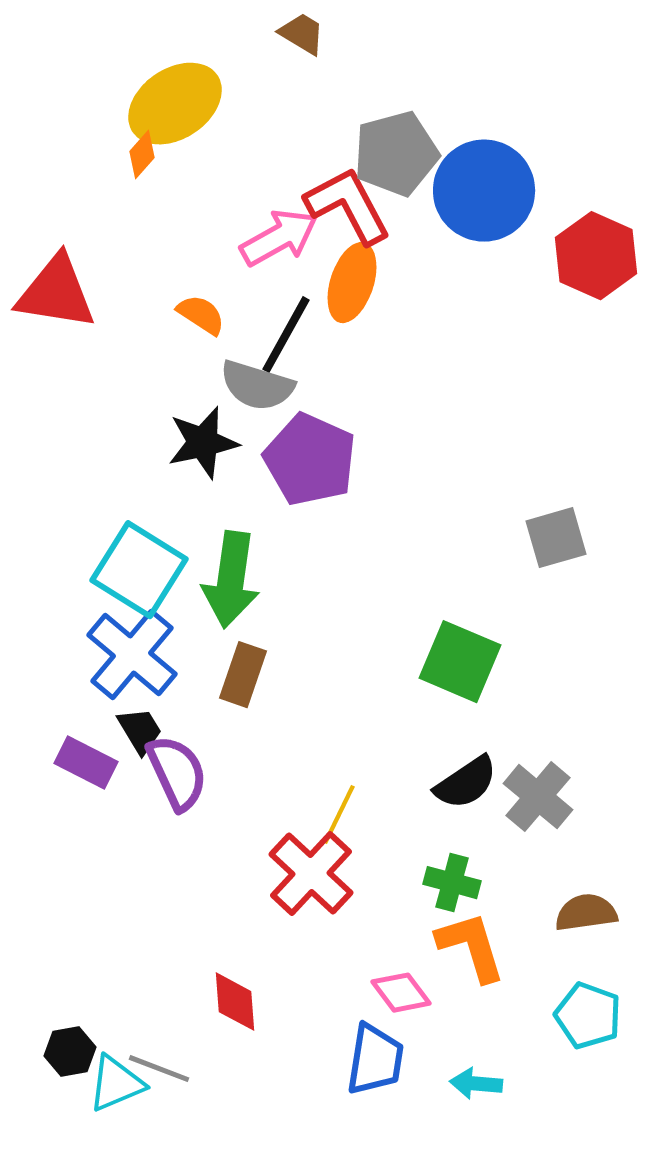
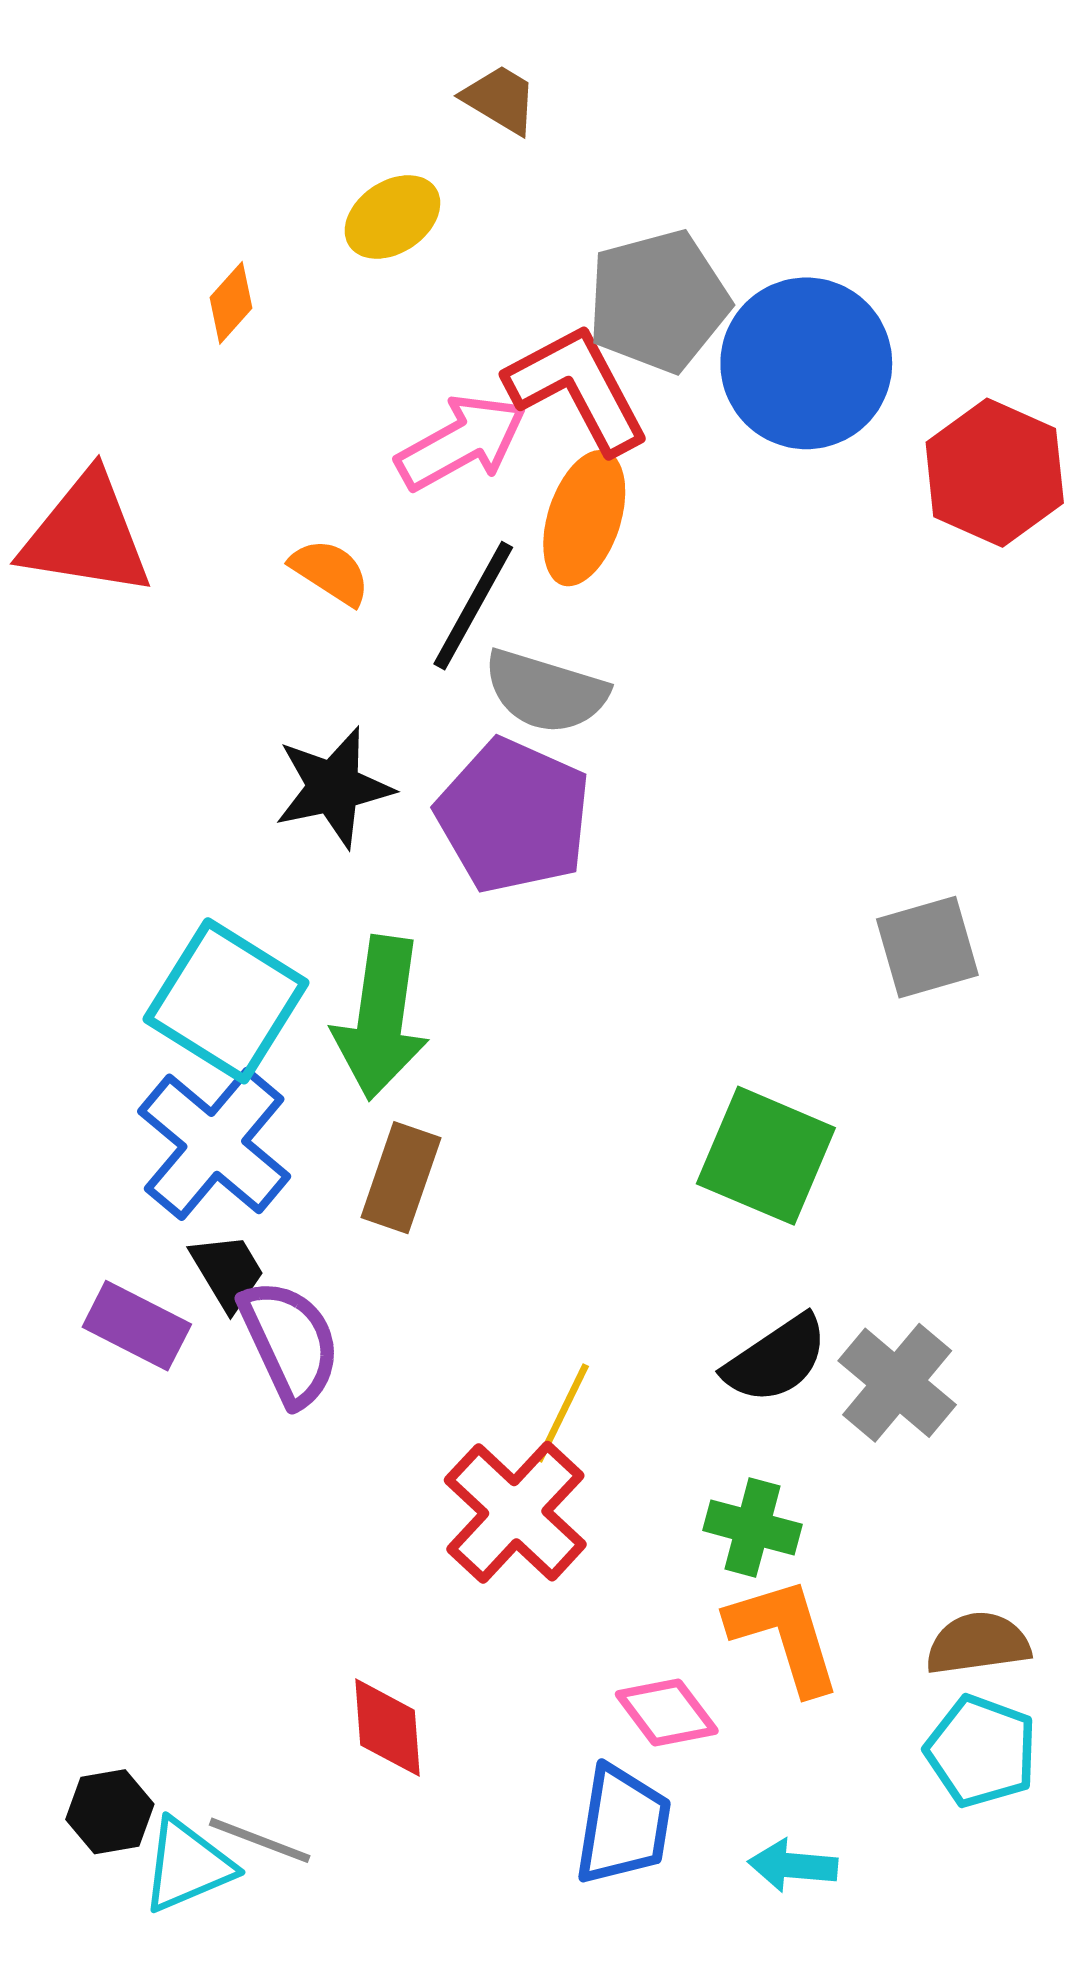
yellow ellipse: (175, 104) -> (392, 217), moved, size x0.6
gray semicircle: (257, 386) -> (546, 691), moved
brown semicircle: (586, 913) -> (978, 1644), moved

